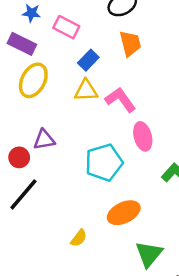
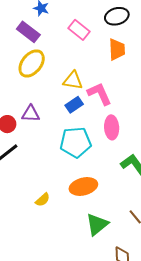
pink rectangle: (66, 27) -> (79, 30), moved
blue rectangle: (88, 60) -> (74, 105), moved

